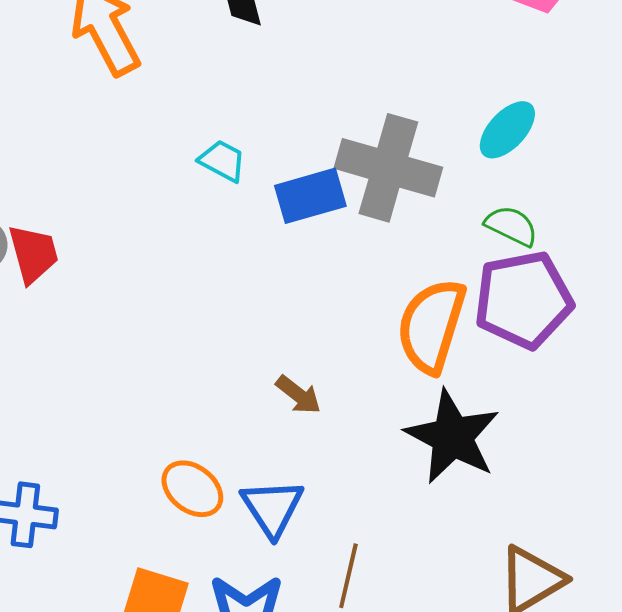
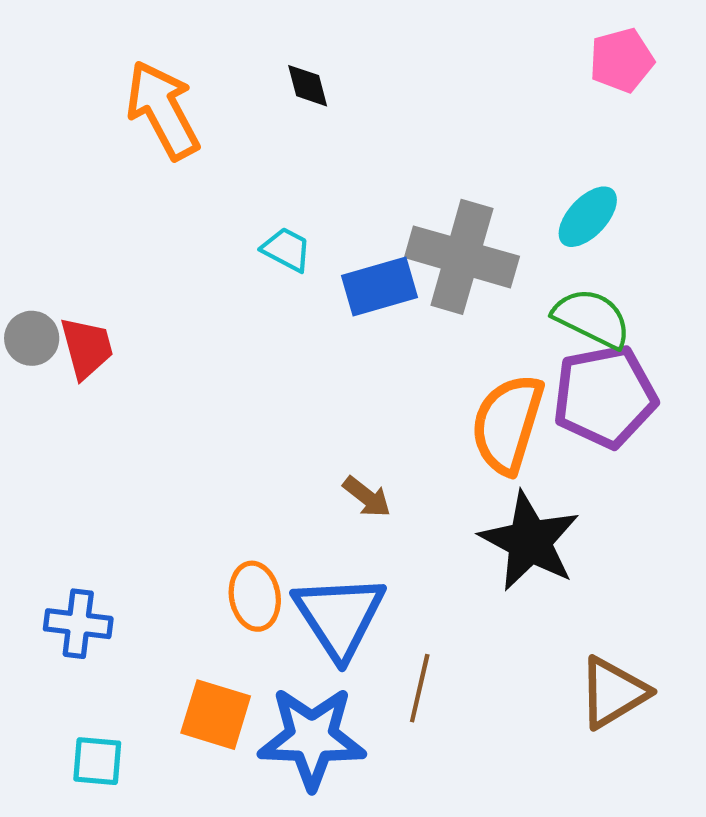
green semicircle: (511, 226) -> (592, 318), size x1.4
orange ellipse: (192, 489) -> (255, 596), turned 42
blue triangle: (272, 508) -> (339, 616), size x1.4

